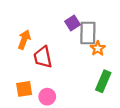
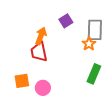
gray rectangle: (88, 33) -> (95, 30), moved
orange arrow: (24, 40) -> (41, 36), moved

